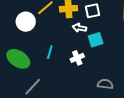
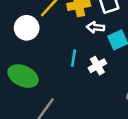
cyan line: (50, 52) -> (74, 58), moved

